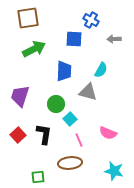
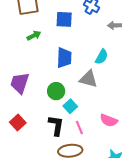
blue square: (74, 39) -> (64, 19), moved
green arrow: (34, 49) -> (34, 36), size x0.6
black L-shape: (44, 134) -> (56, 125), moved

